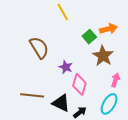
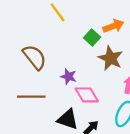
pink diamond: (79, 84) -> (87, 95), turned -40
brown line: (32, 95) -> (31, 97), moved

